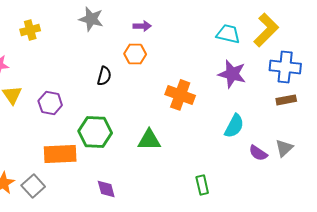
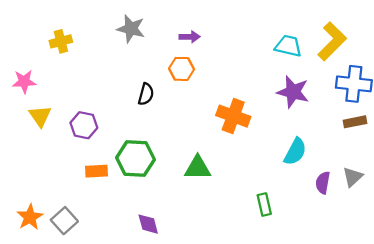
purple semicircle: (258, 153) -> (323, 183), turned 66
orange rectangle: (60, 154) -> (96, 171), moved, size x0.6
green rectangle: (202, 185) -> (264, 204), moved

